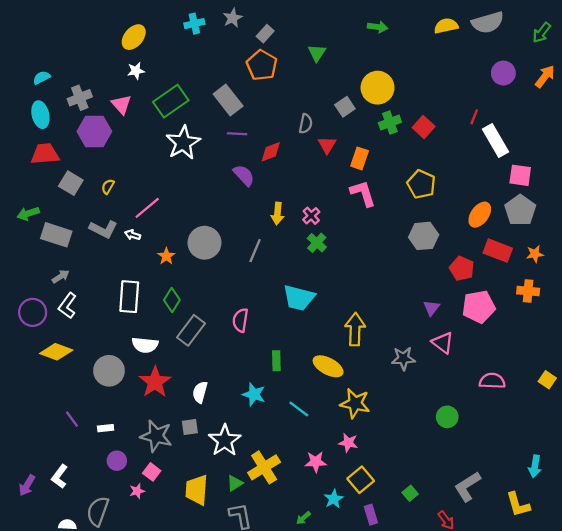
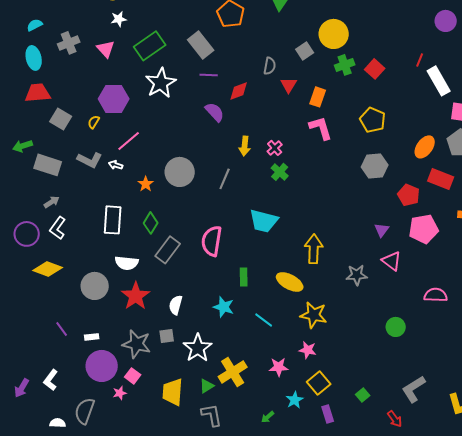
purple hexagon: (94, 131) -> (114, 99), moved
pink semicircle: (240, 320) -> (212, 241), size x1.4
purple circle: (117, 461) -> (102, 366), size x1.8

